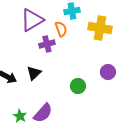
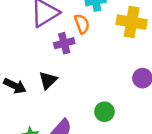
green circle: (78, 86) -> (104, 112), moved

